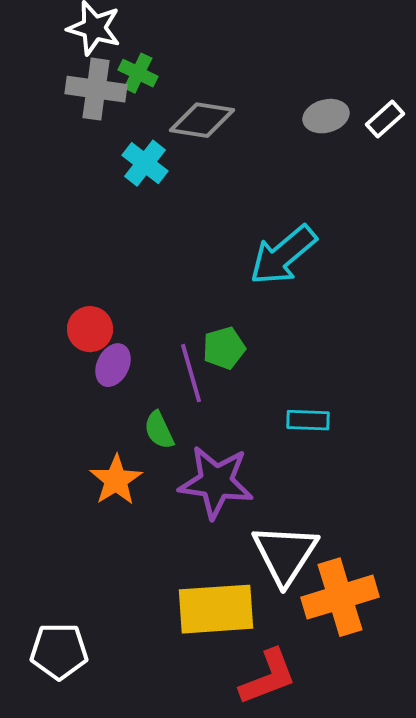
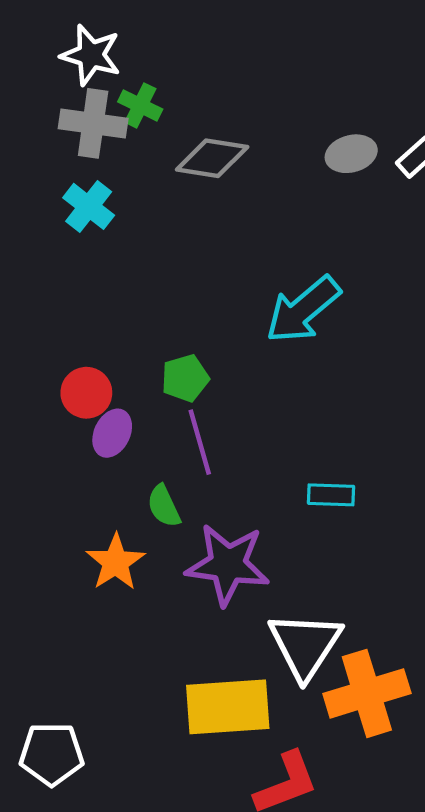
cyan cross: (145, 163) -> (89, 206), moved
green pentagon: (224, 348) -> (185, 378), moved

